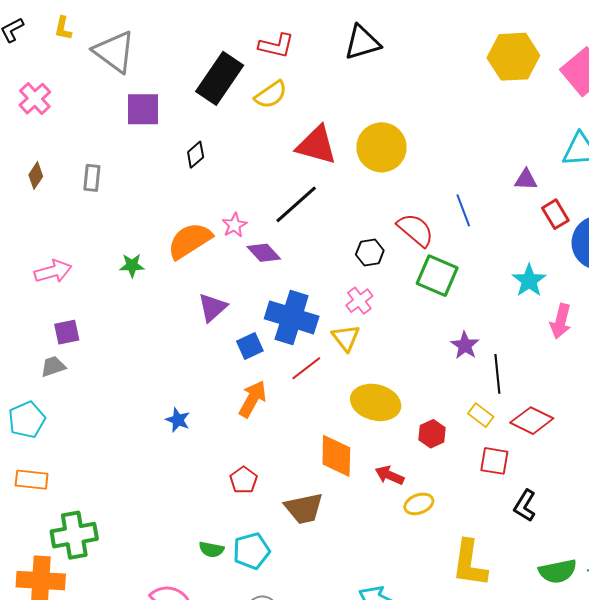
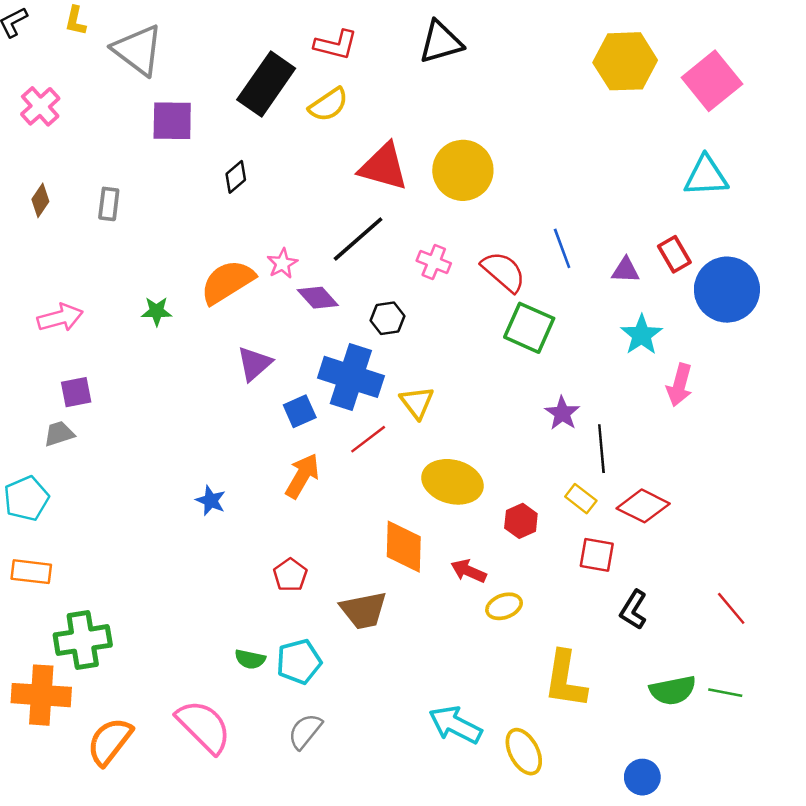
purple triangle: (526, 180) -> (626, 270), moved
black hexagon: (370, 252) -> (387, 318), moved
pink cross: (359, 301) -> (434, 262), moved, turned -32

